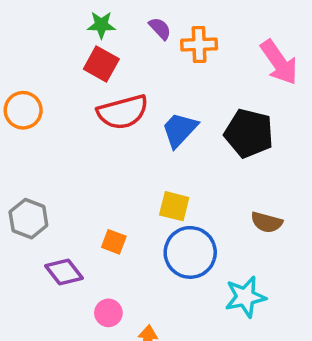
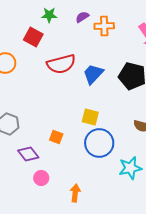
purple semicircle: (160, 28) -> (82, 17), turned -80
red square: (101, 64) -> (33, 37), moved
pink circle: (108, 313) -> (41, 178), moved

